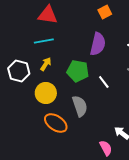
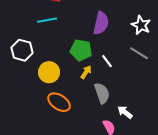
yellow arrow: (46, 64) -> (86, 72), moved
gray semicircle: (80, 106) -> (102, 93), moved

